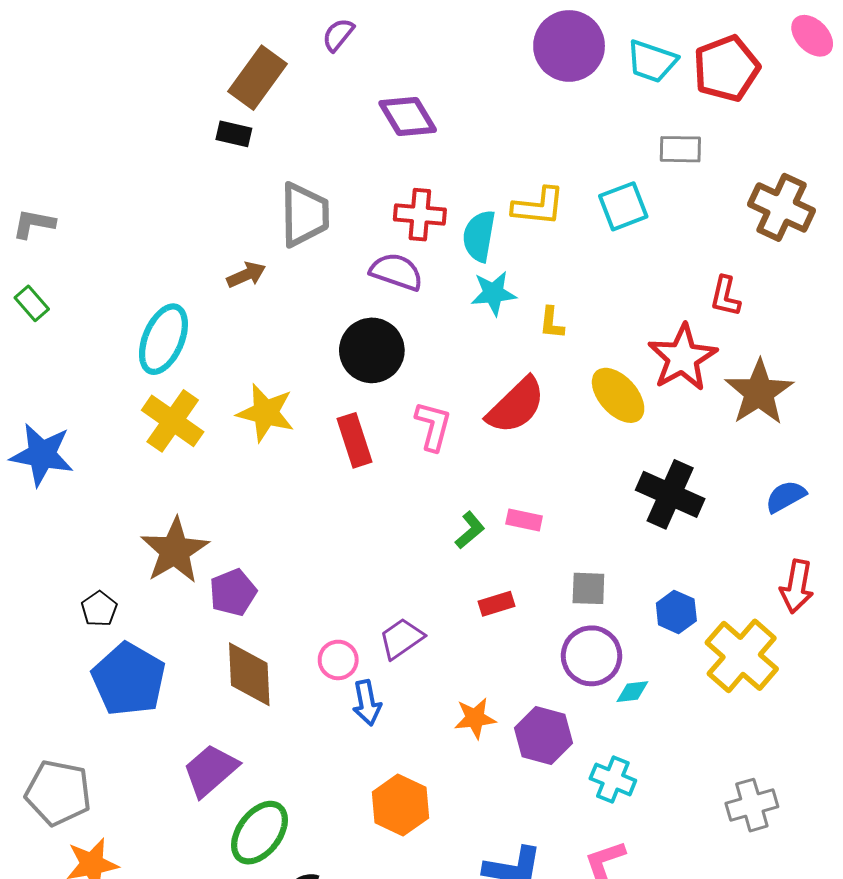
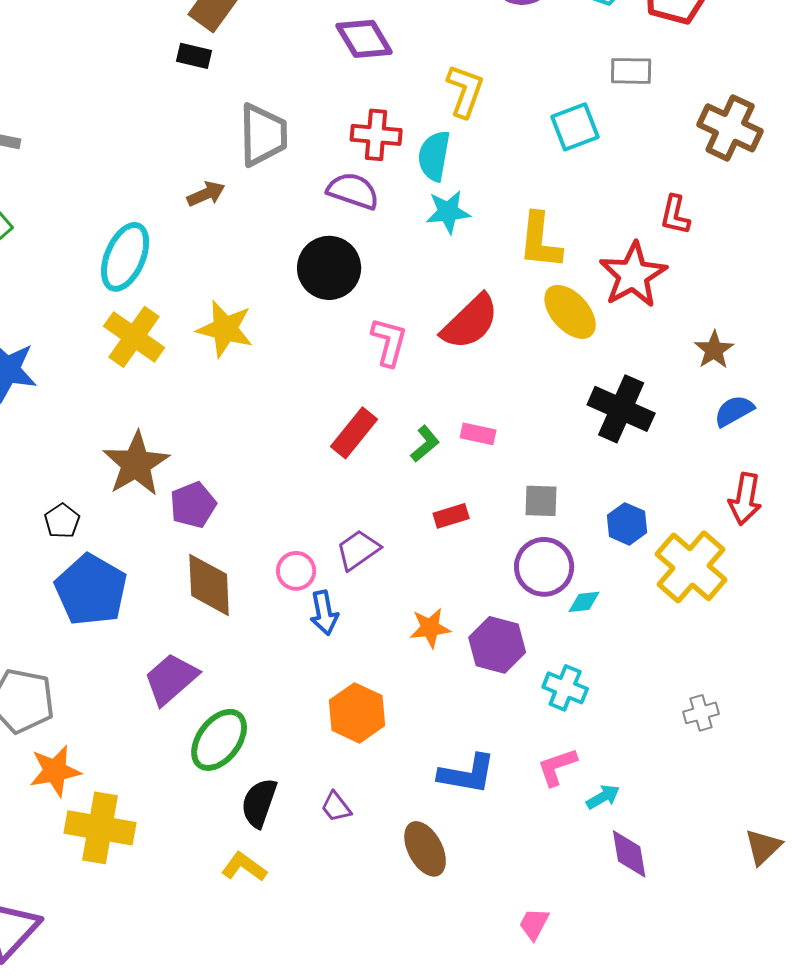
yellow L-shape: (538, 206) -> (465, 91), moved, turned -76
yellow L-shape: (552, 323) -> (540, 241), moved, size x1.8
brown star: (759, 392) -> (714, 350), moved, size x0.6
red rectangle: (354, 440) -> (354, 433), moved, turned 57
gray cross: (752, 805) -> (701, 713), size x0.7

